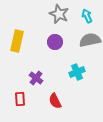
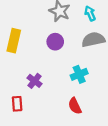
red semicircle: (55, 101) -> (75, 106), moved

